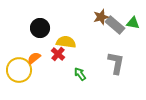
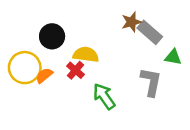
green triangle: (133, 23) -> (173, 57), moved
yellow circle: (19, 70) -> (25, 68), moved
green arrow: (80, 74) -> (104, 96), size x1.5

